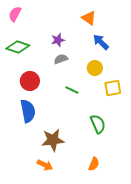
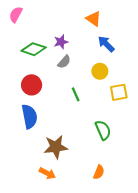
green diamond: (18, 47) -> (34, 49), moved
gray semicircle: (61, 59) -> (64, 62), turned 152
green line: (72, 90) -> (76, 94), turned 40

